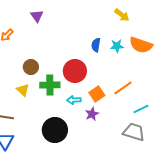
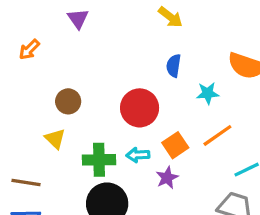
yellow arrow: (122, 15) -> (170, 17), moved
cyan star: (117, 46) -> (208, 93), moved
green cross: (50, 85) -> (99, 160), moved

